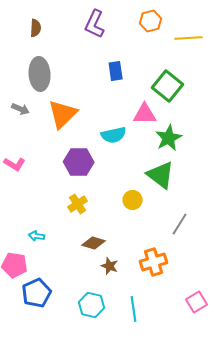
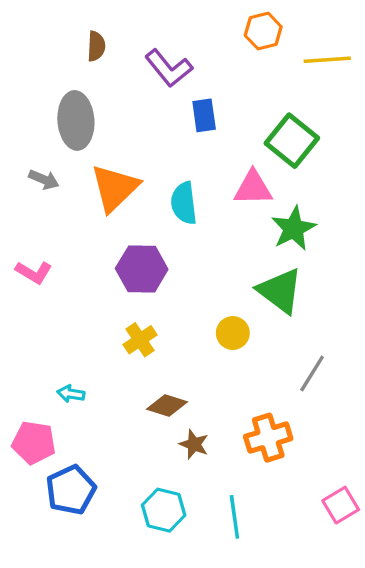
purple L-shape: (95, 24) -> (169, 68), moved, turned -64
brown semicircle: (36, 28) -> (96, 46), moved
cyan semicircle: (114, 135) -> (184, 203), moved, turned 95

